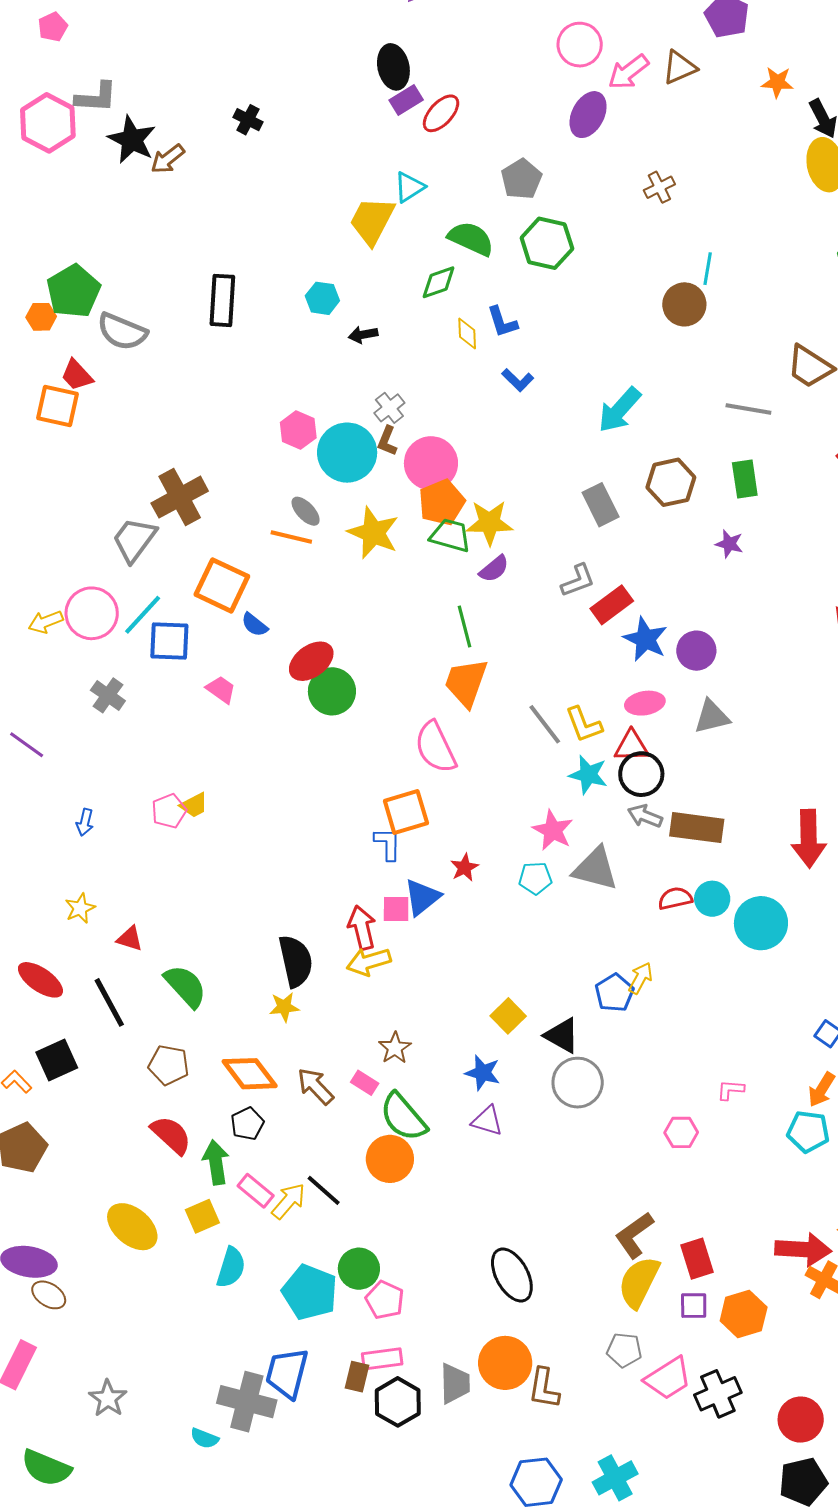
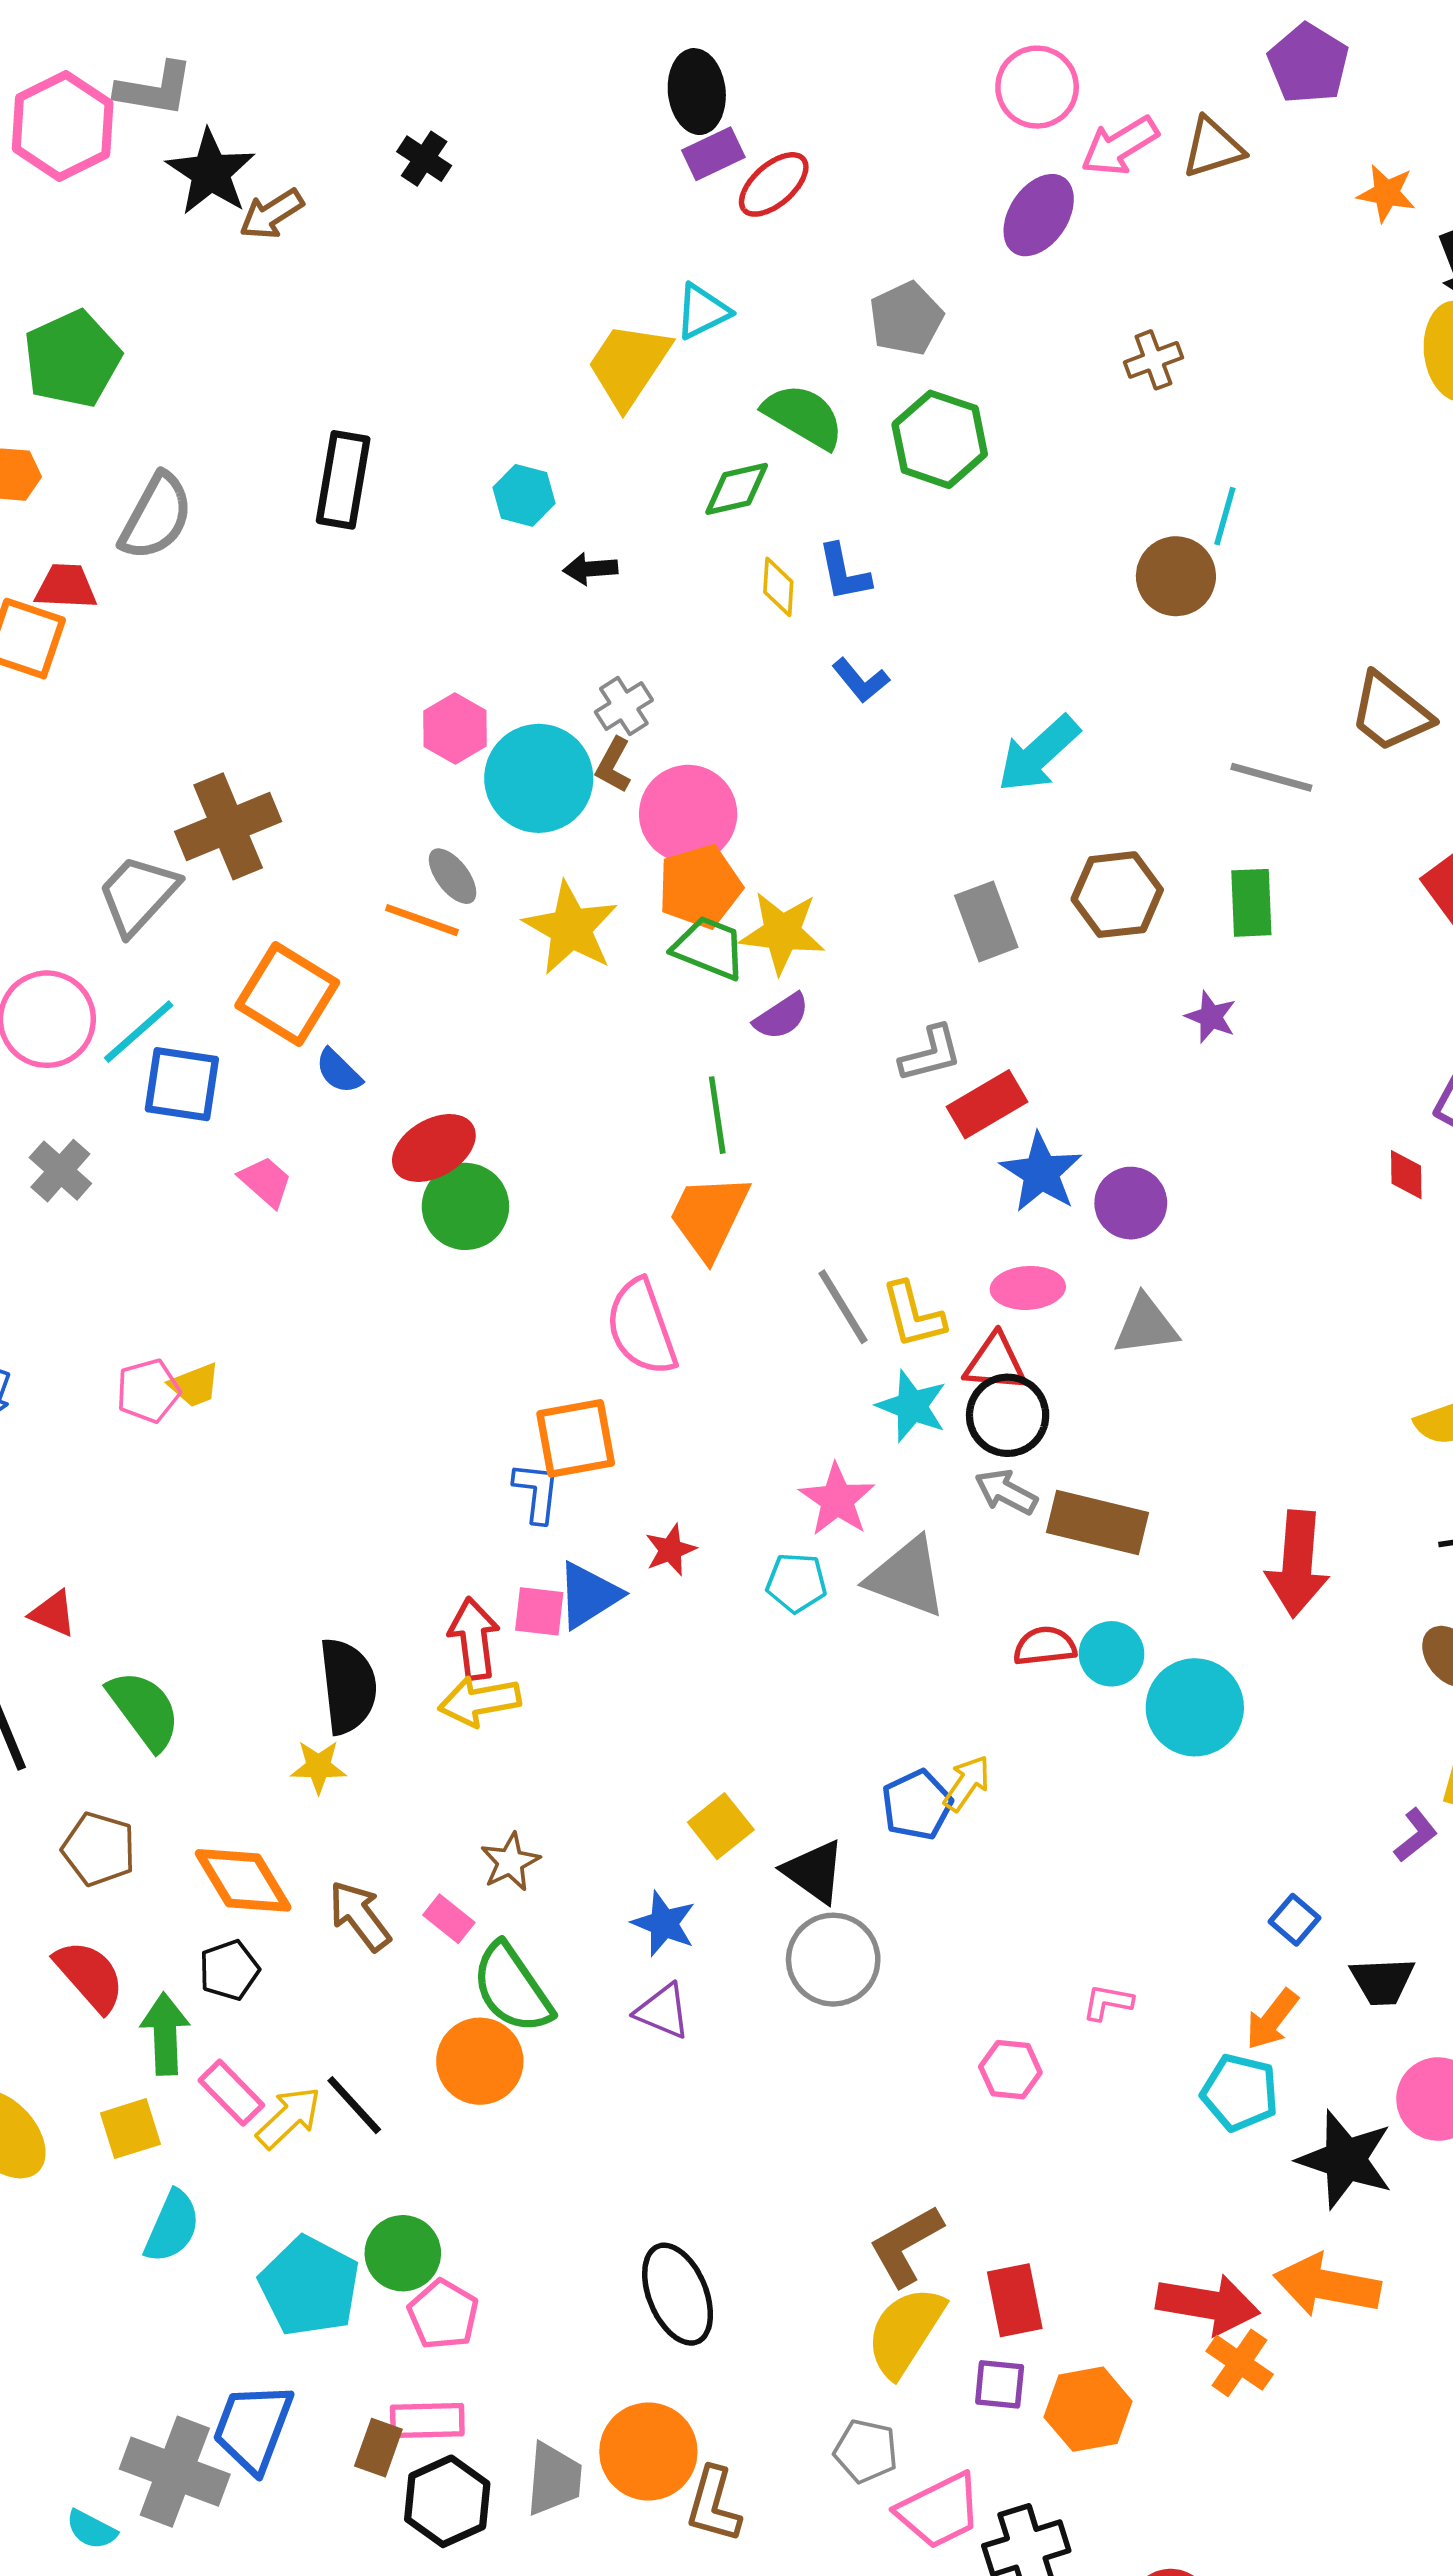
green pentagon: (73, 291) -> (72, 359), moved
gray semicircle: (122, 332) -> (156, 517), turned -90
red trapezoid: (77, 375) -> (66, 587), turned 129

